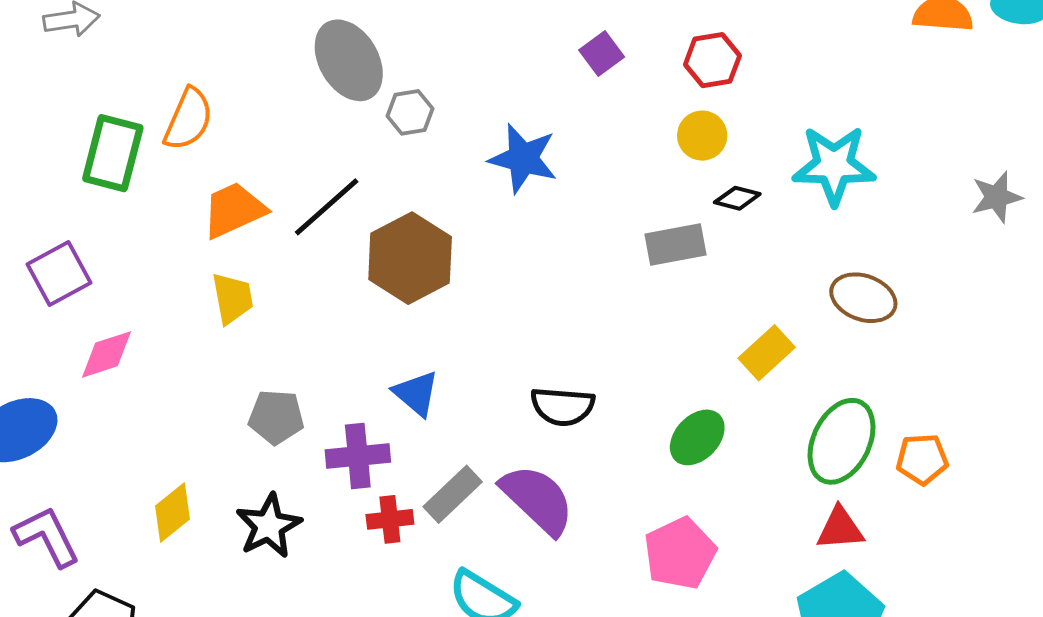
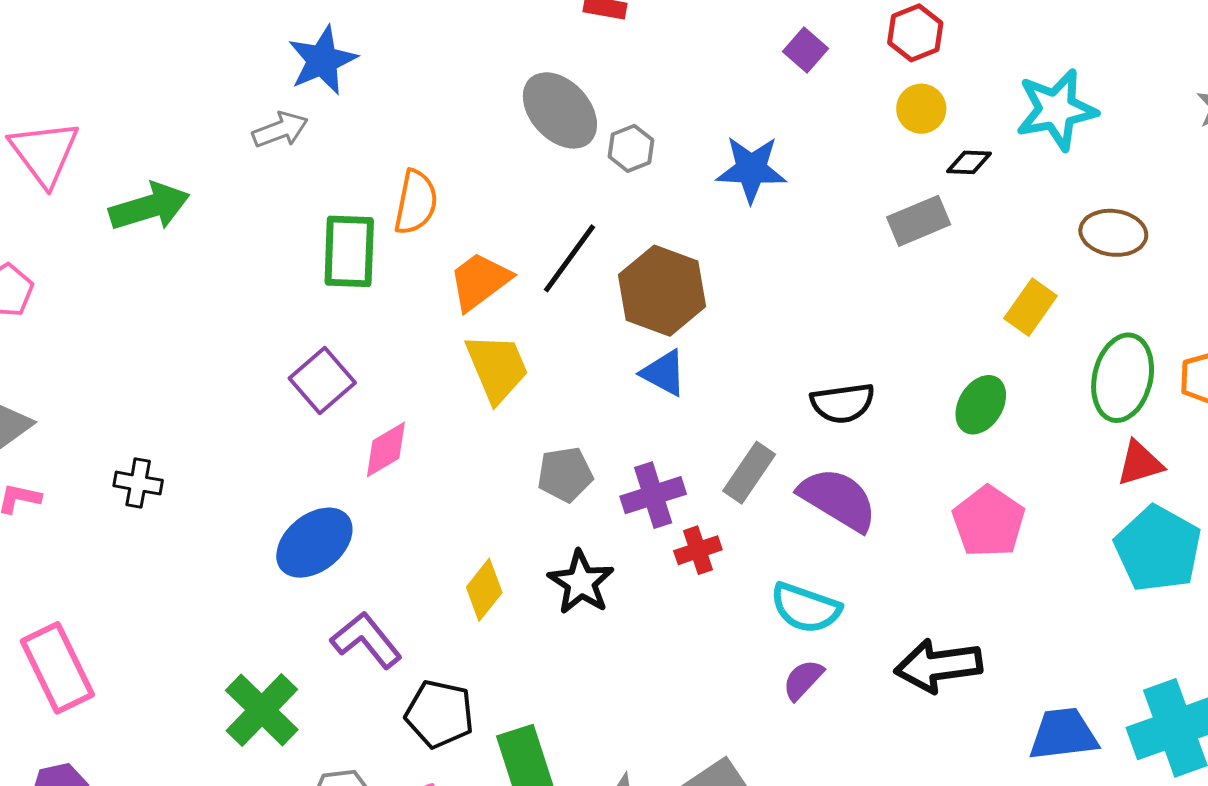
yellow trapezoid: (232, 298) -> (497, 368), size x1.4
blue triangle: (416, 393) -> (664, 373), moved
gray rectangle: (453, 494) -> (749, 473), moved

